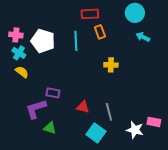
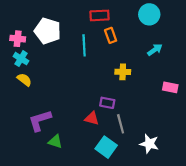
cyan arrow: (143, 37) -> (155, 50), moved, turned 120
white pentagon: (43, 41) -> (48, 31), moved
purple rectangle: (53, 93) -> (107, 103), moved
pink rectangle: (154, 122) -> (170, 87), moved

